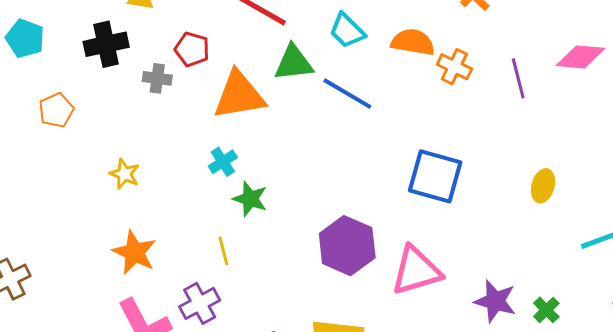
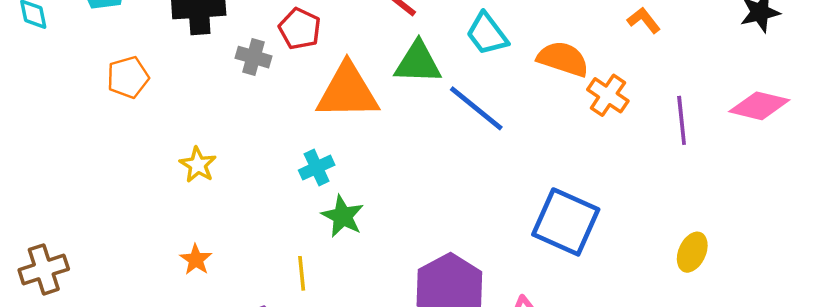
orange star: (134, 252) -> (196, 260), size x0.6

